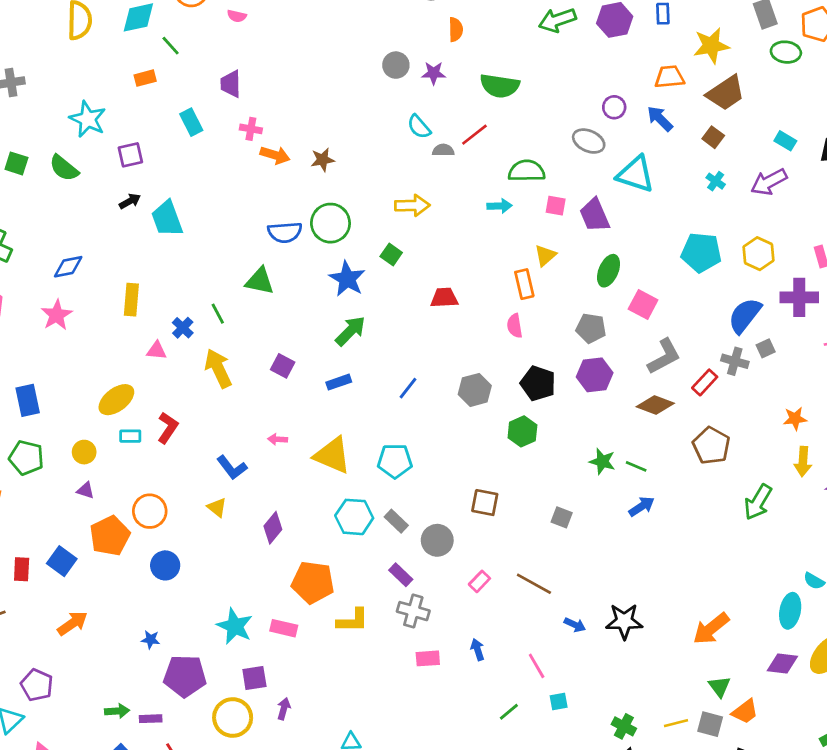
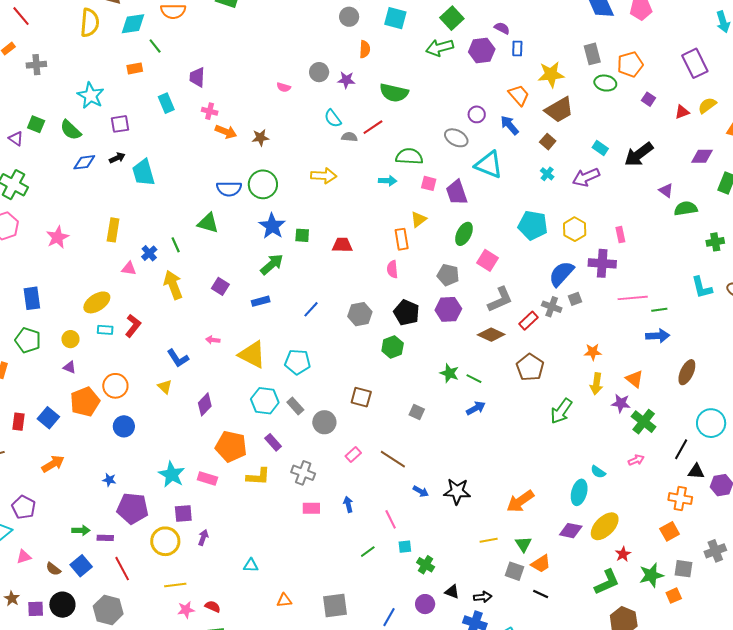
pink semicircle: (237, 16) -> (284, 87), moved
orange trapezoid: (670, 77) -> (519, 95), turned 50
green square: (391, 255) -> (302, 235), moved, turned -35
blue diamond: (68, 267) -> (84, 162), moved
purple rectangle: (401, 575) -> (273, 442), moved
yellow line: (676, 723) -> (489, 540), moved
green cross: (624, 726) -> (426, 565), moved

